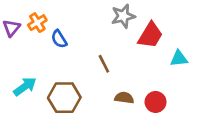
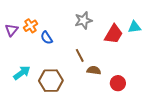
gray star: (123, 16) -> (83, 20), moved
cyan triangle: (179, 58) -> (135, 27), moved
brown semicircle: (124, 98) -> (94, 70), moved

